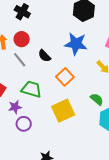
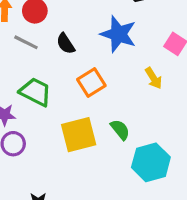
gray line: (20, 60) -> (26, 42), turned -35
green semicircle: (97, 99) -> (120, 130), moved

